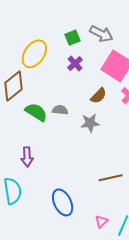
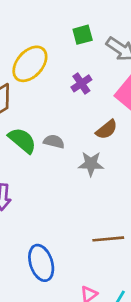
green square: (73, 38) -> (83, 35), moved

